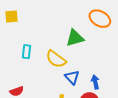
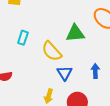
blue arrow: (95, 82) -> (95, 71), moved

